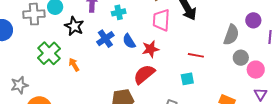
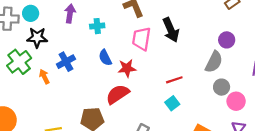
purple circle: (253, 20) -> (227, 40), moved
black star: (74, 26) -> (37, 38), moved, turned -30
blue cross: (105, 39) -> (66, 62), moved
red line: (196, 55) -> (174, 80), turned -35
cyan square: (187, 79) -> (172, 103), moved, turned -32

